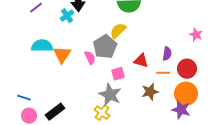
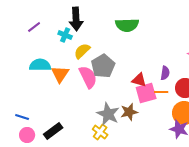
cyan cross: (67, 16) -> (65, 35), turned -32
yellow semicircle: (118, 31) -> (82, 51), moved
pink semicircle: (90, 58) -> (88, 77), size x1.6
pink square: (118, 74) -> (146, 93), moved, size x1.5
brown star: (150, 92) -> (129, 112), moved

